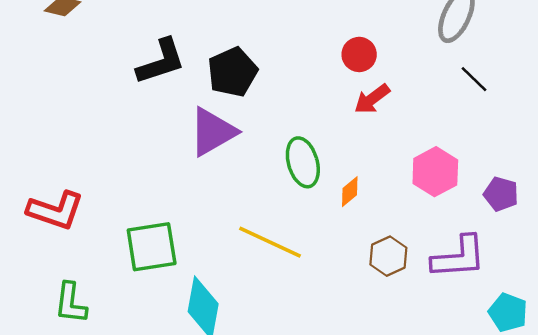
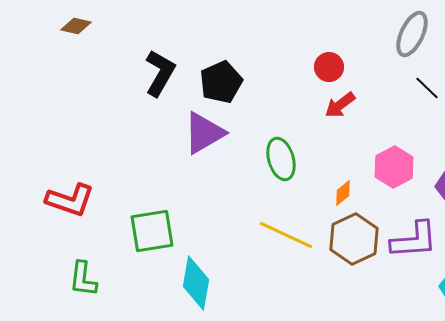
black L-shape: (161, 62) -> (160, 73), turned -42
orange diamond: (350, 192) -> (343, 193), moved
yellow line: (270, 242) -> (286, 235), moved
brown hexagon: (388, 256) -> (354, 239), size x1.5

